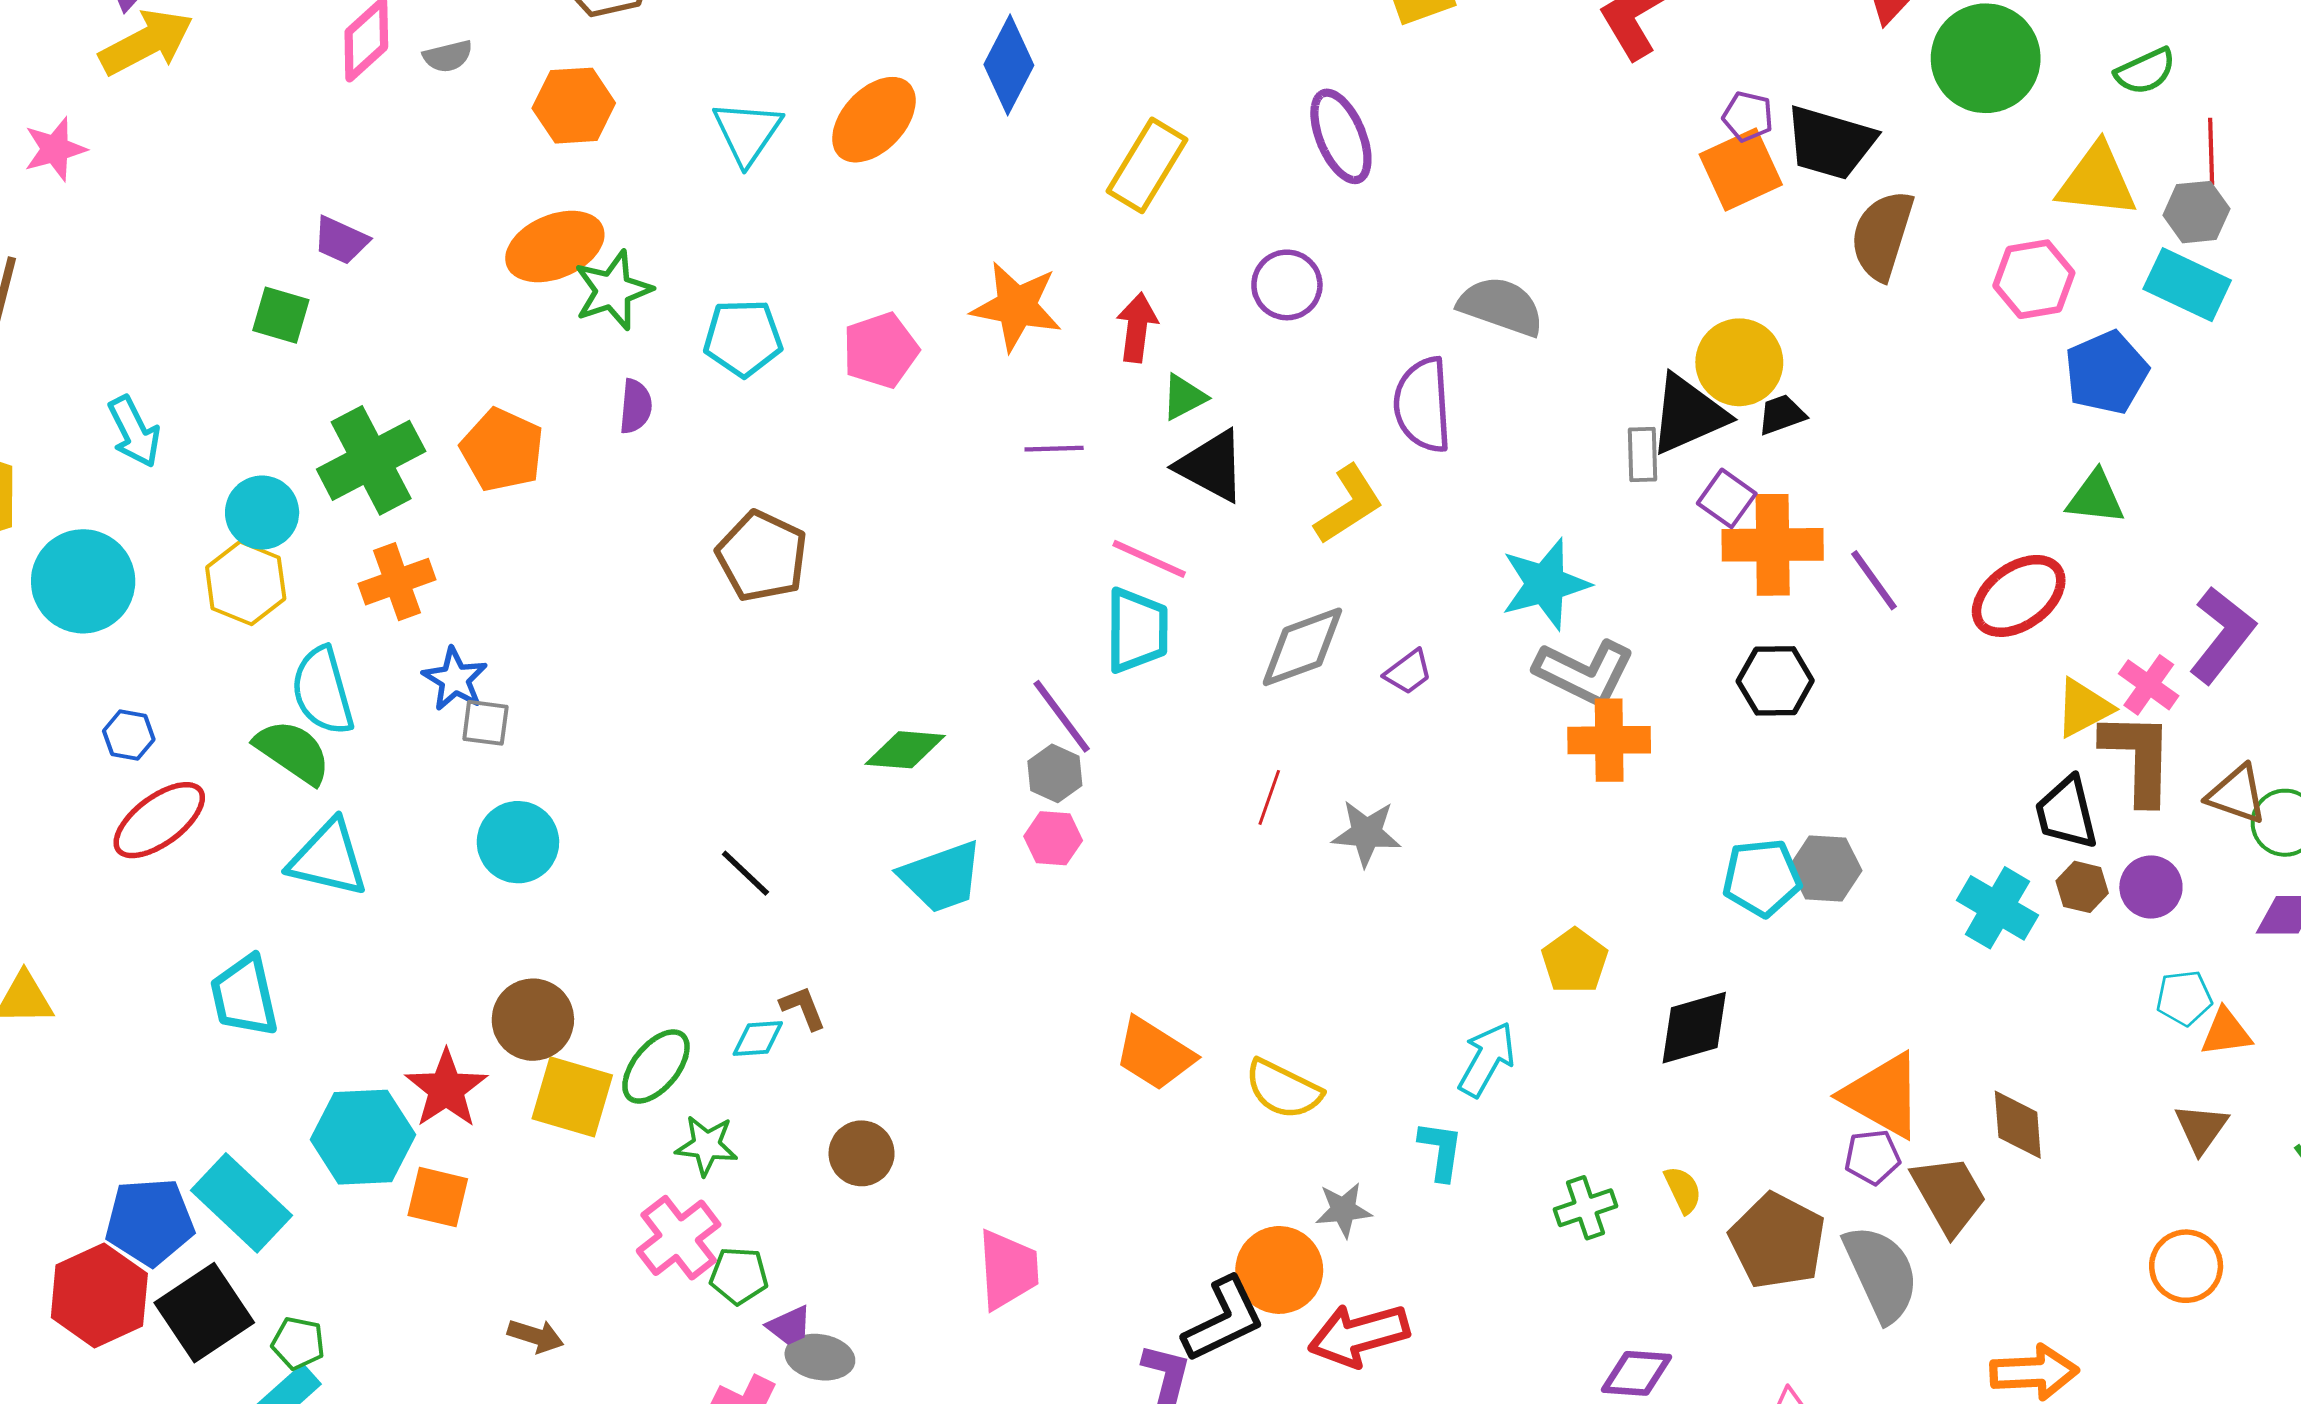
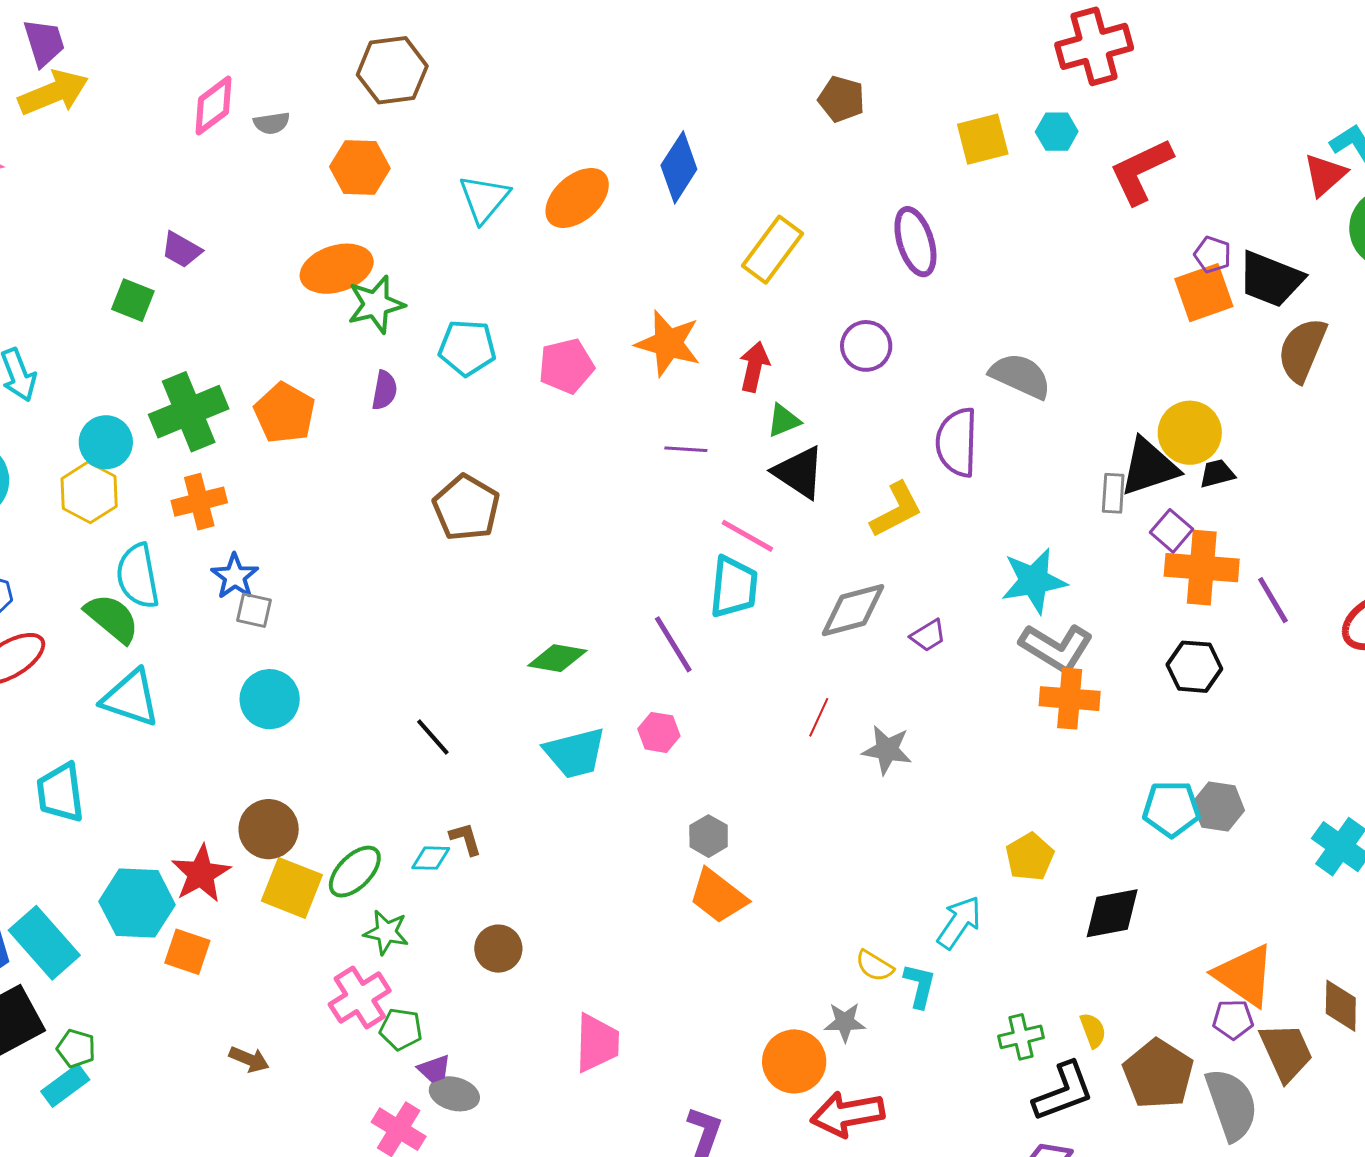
gray hexagon: (1055, 773) -> (709, 836), moved
yellow semicircle: (1283, 1089) -> (874, 966), moved, size x0.7
black L-shape: (1224, 1320) -> (1063, 1092), moved

